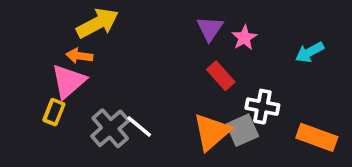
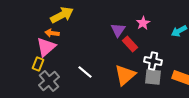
purple triangle: (210, 29) -> (118, 30), moved
gray cross: (110, 128) -> (49, 81), moved
gray square: (242, 130) -> (153, 77), moved, turned 30

